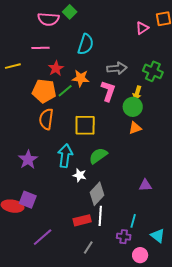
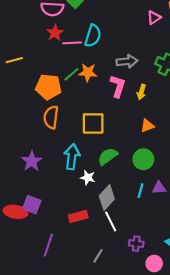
pink line: (41, 48) -> (72, 43), moved
red star: (56, 68) -> (55, 33), moved
green line: (65, 91) -> (71, 74), moved
yellow arrow: (137, 93) -> (141, 92), moved
green circle: (133, 107) -> (143, 159), moved
white line: (100, 216) -> (111, 221), turned -30
red rectangle: (82, 220) -> (78, 216), moved
cyan line: (133, 221) -> (141, 191), moved
purple line: (43, 237) -> (48, 245), turned -30

